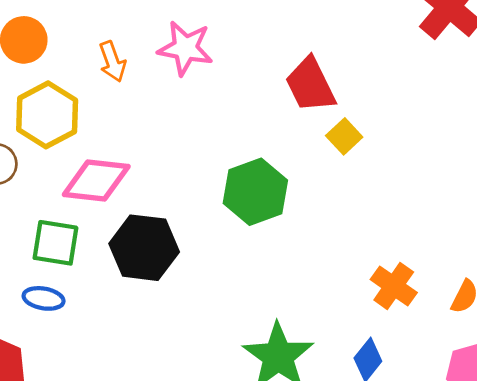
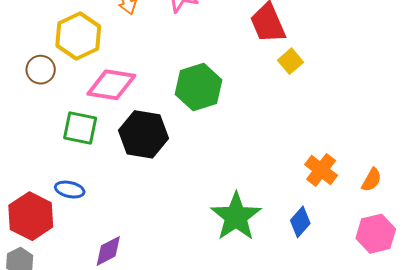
green hexagon: (255, 192) -> (199, 87), moved
blue ellipse: (44, 298) -> (70, 190), moved

